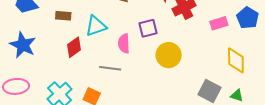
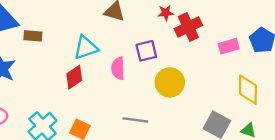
brown rectangle: (63, 16) -> (33, 36), moved
red diamond: (74, 47) -> (74, 77), moved
gray line: (110, 68) -> (135, 120), moved

